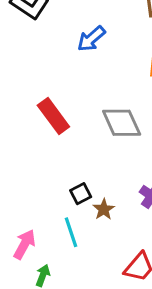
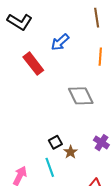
red rectangle: (53, 116) -> (33, 64), moved

